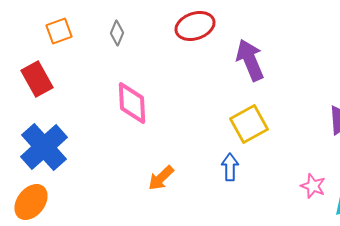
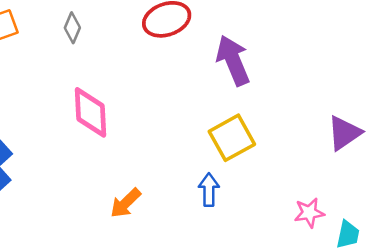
pink star: (313, 186) -> (309, 213), turned -30

